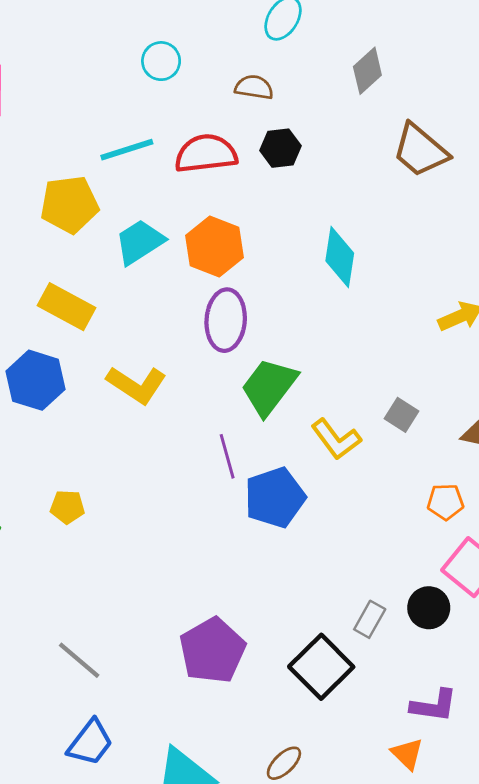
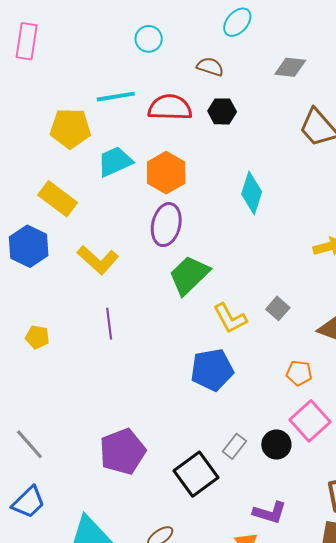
gray diamond: (367, 71) -> (290, 67), turned 40
purple line: (227, 456) -> (109, 324), moved
blue pentagon: (275, 498) -> (212, 370), moved

